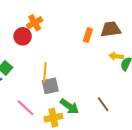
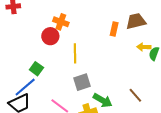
orange cross: (35, 23) -> (61, 22), turned -35
yellow line: (45, 72) -> (75, 53), moved

